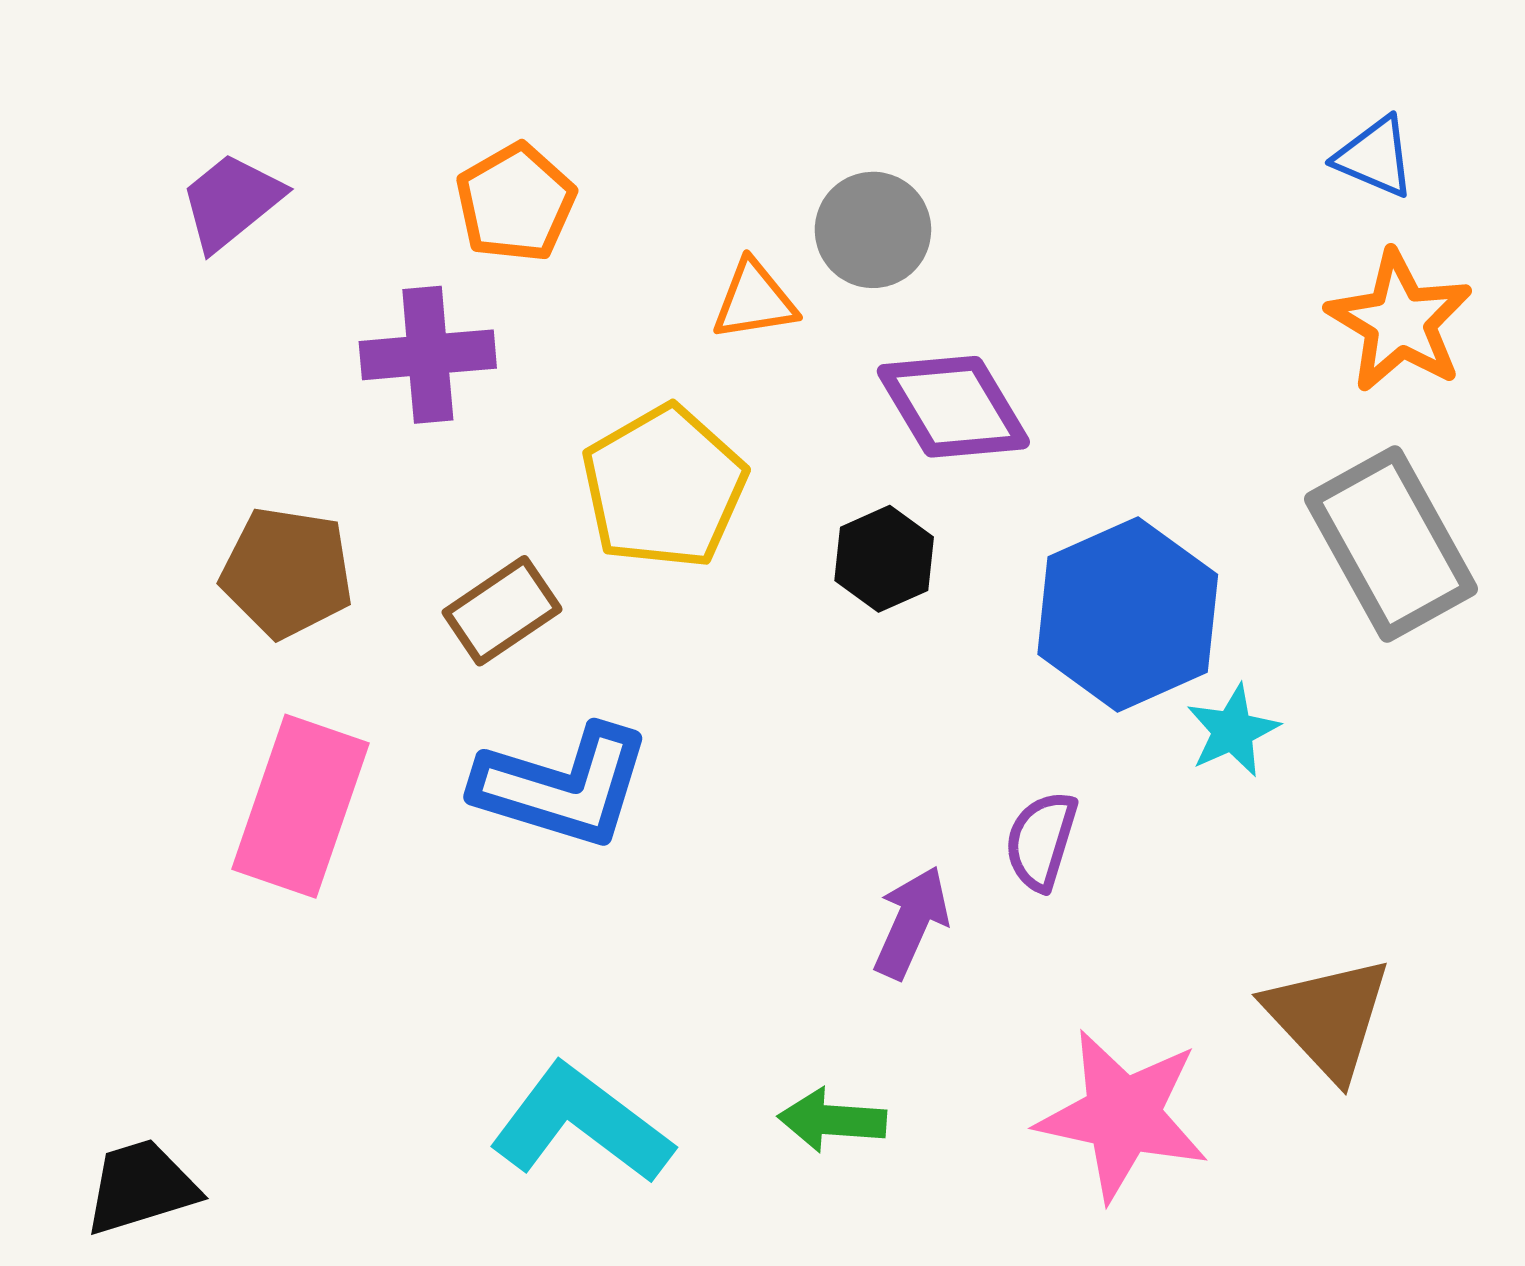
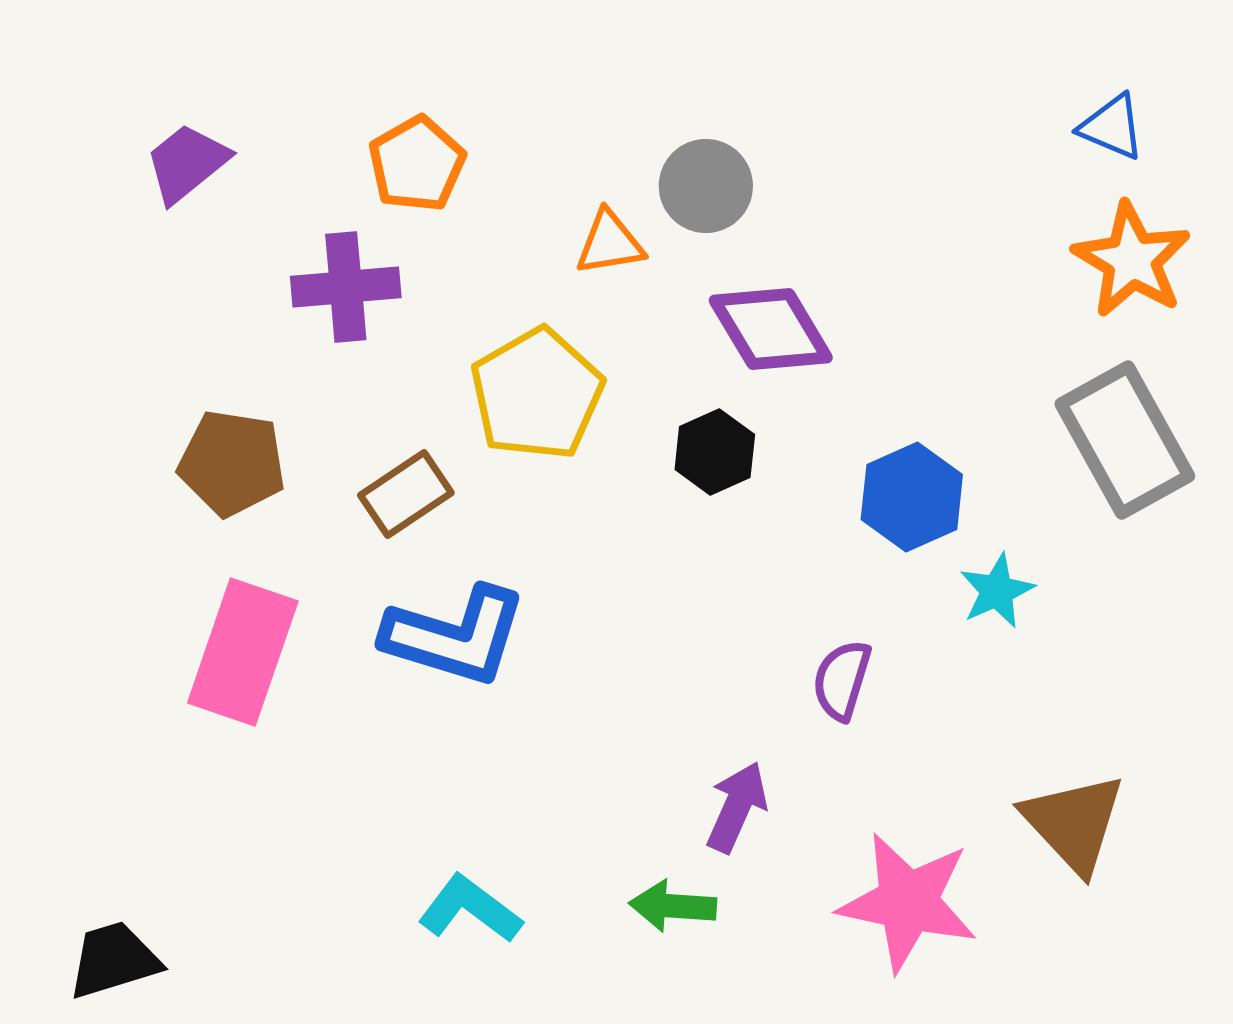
blue hexagon: (1128, 614) -> (912, 497), size x0.7
purple arrow: (911, 922) -> (737, 807), moved
cyan L-shape: (581, 1124) -> (470, 909), size x0.7

